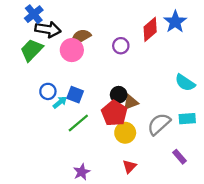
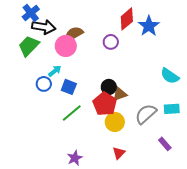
blue star: (175, 22) -> (149, 26), moved
red diamond: (150, 29) -> (127, 19), moved
cyan arrow: (60, 102) -> (55, 71), moved

